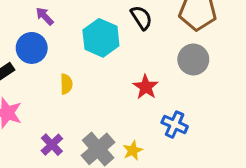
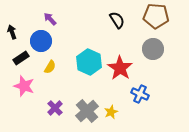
cyan hexagon: (101, 38) -> (89, 62), moved
yellow semicircle: (66, 84) -> (50, 67), moved, turned 32
red star: (146, 87) -> (120, 68), size x1.4

